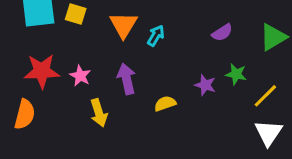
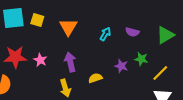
purple semicircle: (222, 33) -> (132, 32), turned 48
cyan arrow: (156, 36) -> (105, 34), moved
yellow arrow: (99, 113) -> (65, 88), moved

